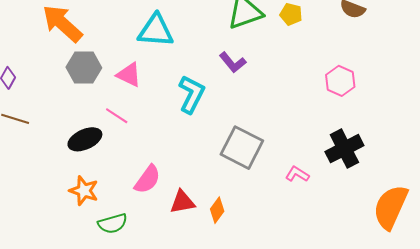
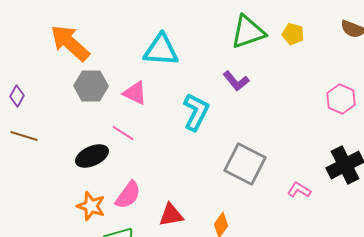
pink semicircle: (147, 179) -> (128, 195), moved
red triangle: (182, 202) -> (171, 215), moved

